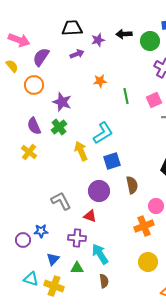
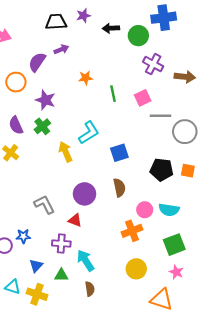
purple star: (98, 40) -> (83, 16), moved
purple semicircle: (41, 57) -> (37, 62), moved
blue square: (112, 161) -> (119, 153), moved

